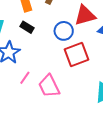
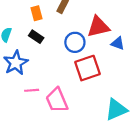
pink line: (25, 78) -> (32, 90), turned 48

